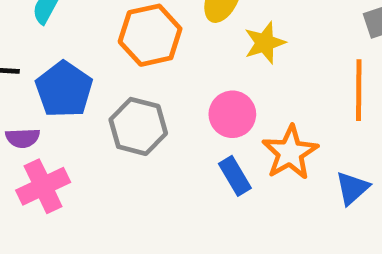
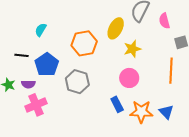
pink circle: (232, 114) -> (129, 78), moved
orange star: (290, 153) -> (141, 112), moved, turned 30
blue triangle: (352, 188) -> (166, 112), turned -35

